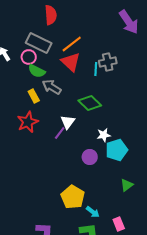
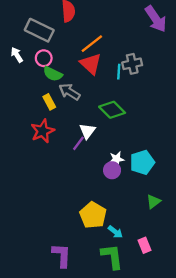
gray rectangle: (39, 43) -> (39, 30), moved
white star: (104, 135) -> (117, 159), moved

